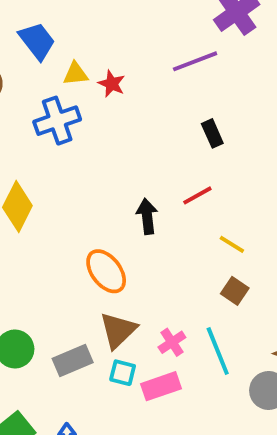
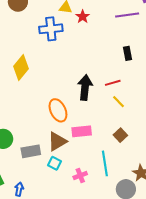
black arrow: (147, 216) -> (85, 87), size x1.4
yellow line: (232, 244) -> (118, 102), moved
pink cross: (172, 342) -> (80, 176), moved
pink rectangle: (161, 386) -> (82, 131), moved

